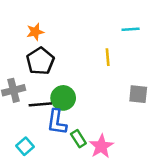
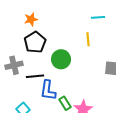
cyan line: (131, 29) -> (98, 17), moved
green circle: (63, 98) -> (61, 59), moved

